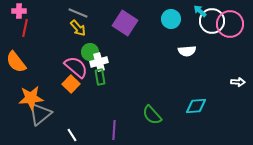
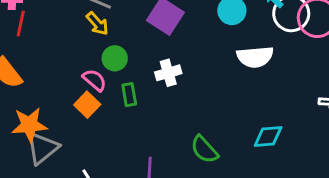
white semicircle: (187, 51) -> (255, 57), size x1.4
white cross: (99, 62) -> (168, 73), moved
pink semicircle: (76, 67) -> (94, 80), size x0.7

